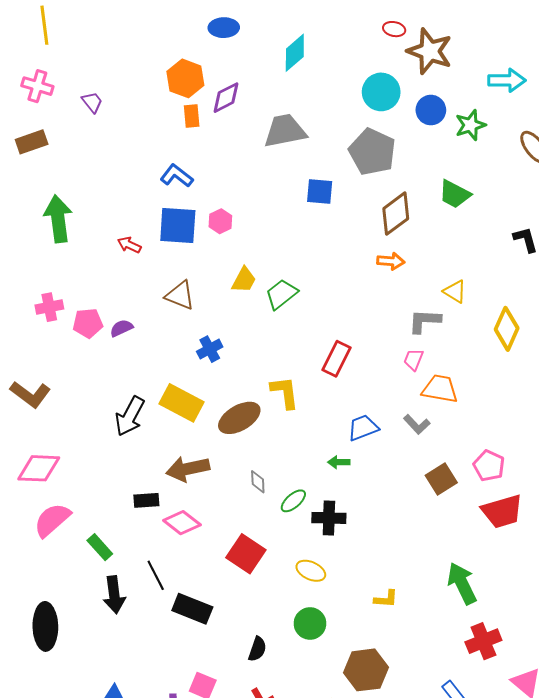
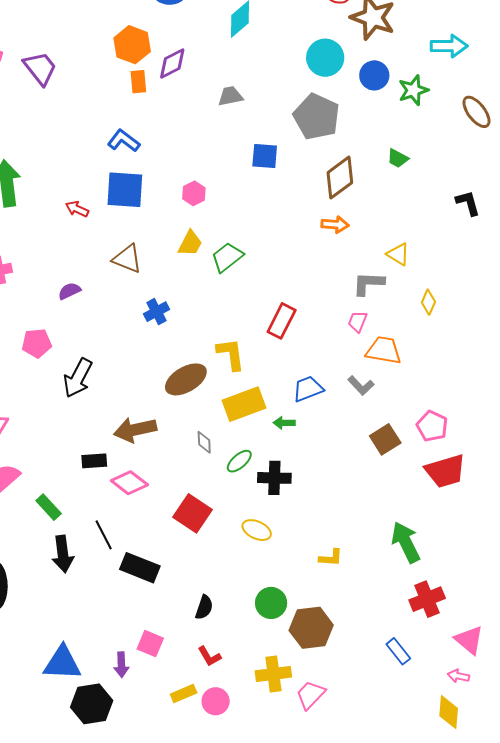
purple trapezoid: (92, 102) -> (40, 68), size x1.6
gray trapezoid: (285, 131) -> (230, 96), size x0.6
green trapezoid: (454, 194) -> (398, 158), size x0.7
pink hexagon: (220, 221) -> (194, 193), moved
pink pentagon: (88, 323) -> (37, 343), moved
yellow diamond: (507, 329) -> (428, 302), moved, size x0.6
yellow rectangle: (181, 403) -> (244, 404), moved, turned -48
green circle: (310, 623) -> (271, 603), moved

